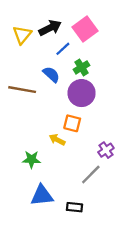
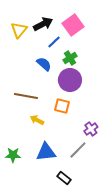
brown line: (22, 90) -> (26, 96), moved
yellow arrow: (57, 140) -> (37, 120), moved
green star: (31, 159) -> (13, 155), moved
blue triangle: (42, 196) -> (46, 152), moved
black rectangle: (75, 207) -> (64, 178), turned 32

